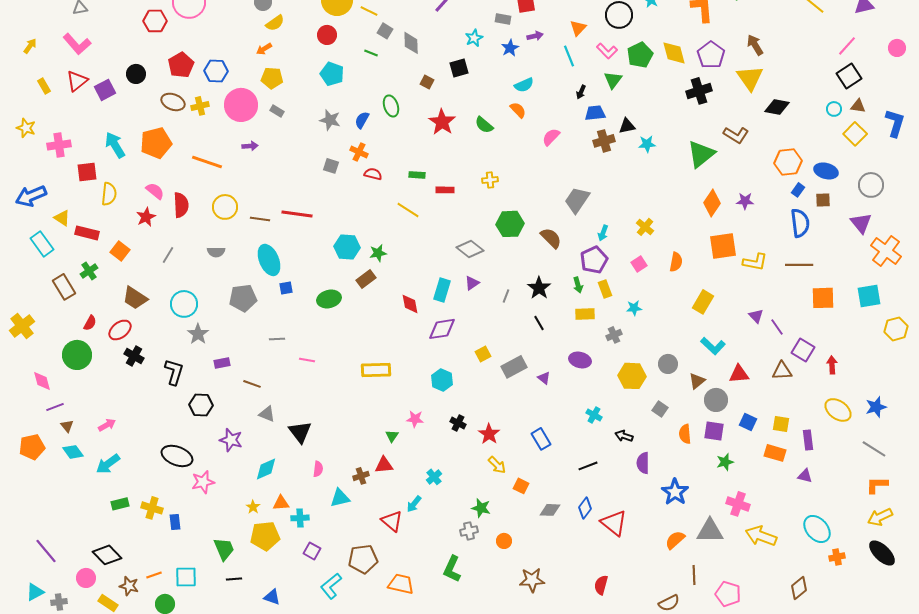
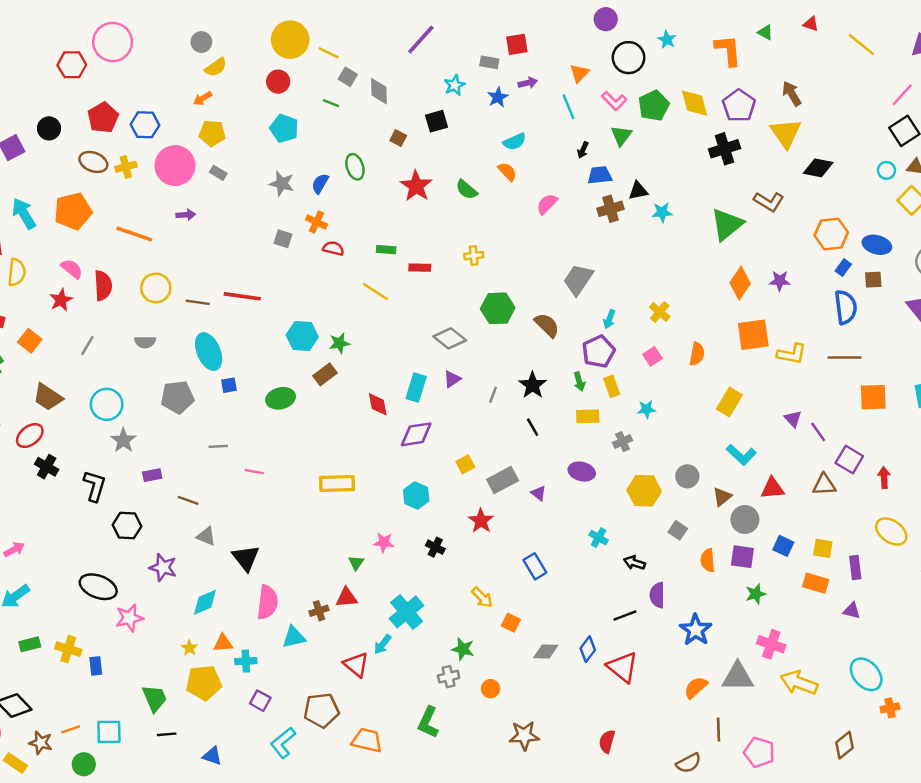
red star: (489, 434) -> (481, 521), moved
black line: (588, 466) -> (625, 616), moved
pink semicircle: (318, 469) -> (267, 602), size x1.8
cyan cross: (434, 477) -> (407, 612), size x1.8

